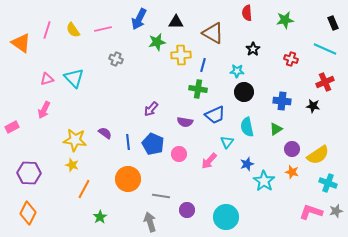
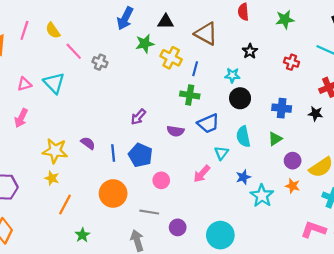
pink line: (103, 29) -> (74, 51), moved, turned 60
yellow cross: (181, 55) -> (171, 58), turned 30
pink circle: (179, 154) -> (161, 180), moved

